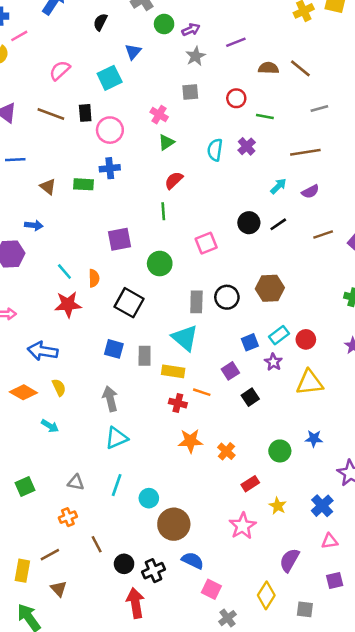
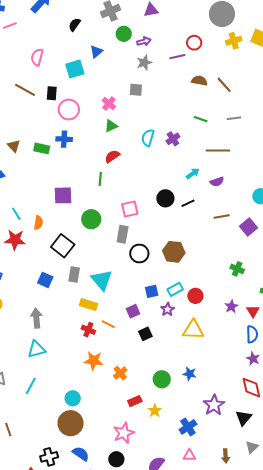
pink semicircle: (60, 70) -> (37, 57), turned -42
red circle: (236, 98) -> (194, 43), moved
green line: (265, 117) -> (201, 119), moved
gray rectangle: (196, 302) -> (123, 234), moved
gray rectangle: (145, 356) -> (74, 274), moved
cyan circle: (149, 498) -> (73, 398), moved
yellow star: (278, 506) -> (155, 411), moved
black circle: (124, 564) -> (116, 459), moved

